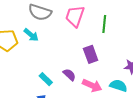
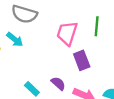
pink trapezoid: (75, 16) -> (67, 33), moved

